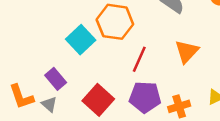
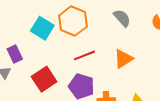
cyan square: (81, 40) -> (42, 28), turned -30
red line: (139, 59) -> (84, 55), turned 30

